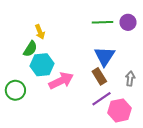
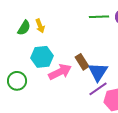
green semicircle: (30, 49) -> (24, 28), moved
blue triangle: (105, 56) -> (98, 72), moved
brown rectangle: (99, 76) -> (82, 62), moved

